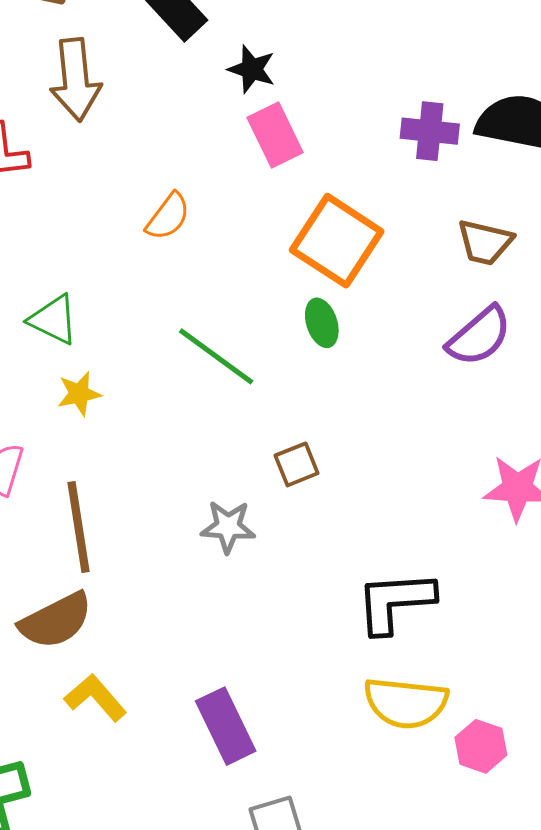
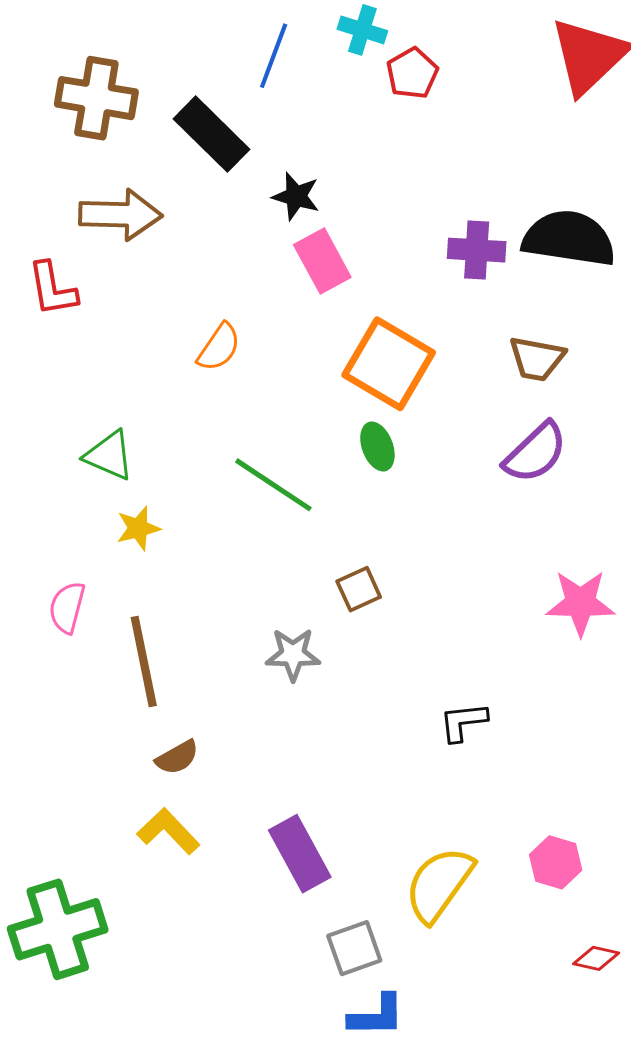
brown arrow: (76, 80) -> (120, 215), turned -80
black L-shape: (395, 602) -> (463, 722), size x0.6
brown semicircle: (56, 621) -> (177, 757), moved, size x0.6
yellow semicircle: (406, 703) -> (439, 884), moved, turned 122

